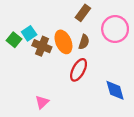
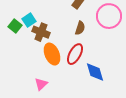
orange ellipse: (63, 42) -> (52, 54), moved
blue diamond: (115, 90) -> (95, 72), moved

